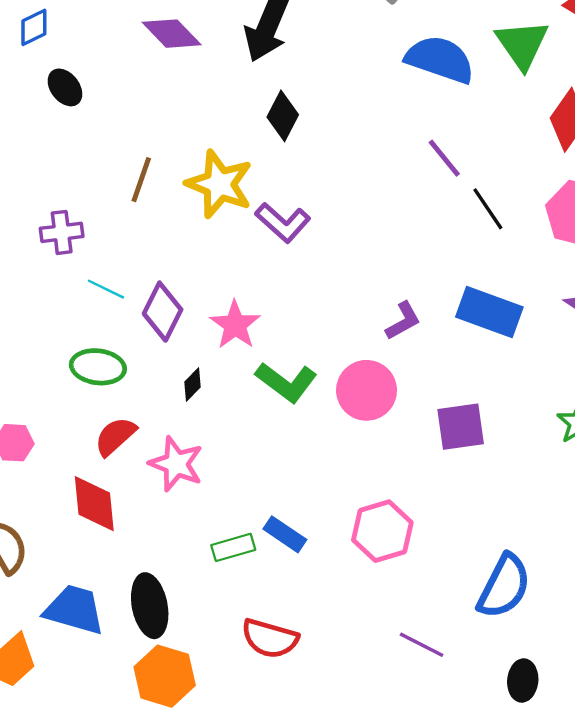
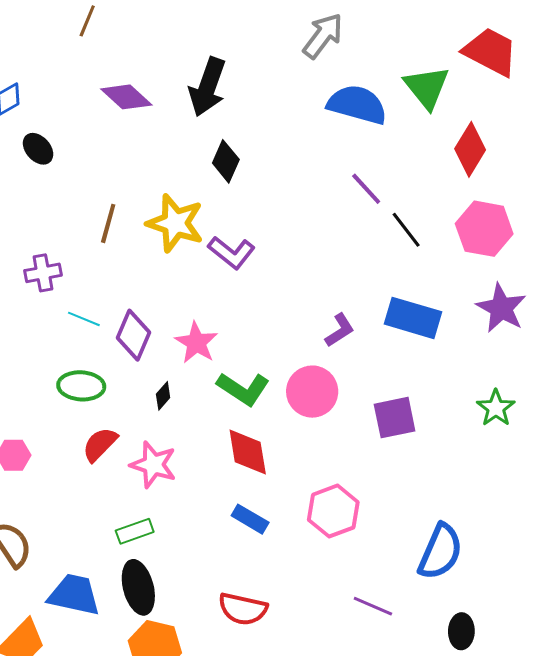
red diamond: (94, 504) -> (248, 452), moved
green rectangle: (233, 547) -> (135, 531), moved

